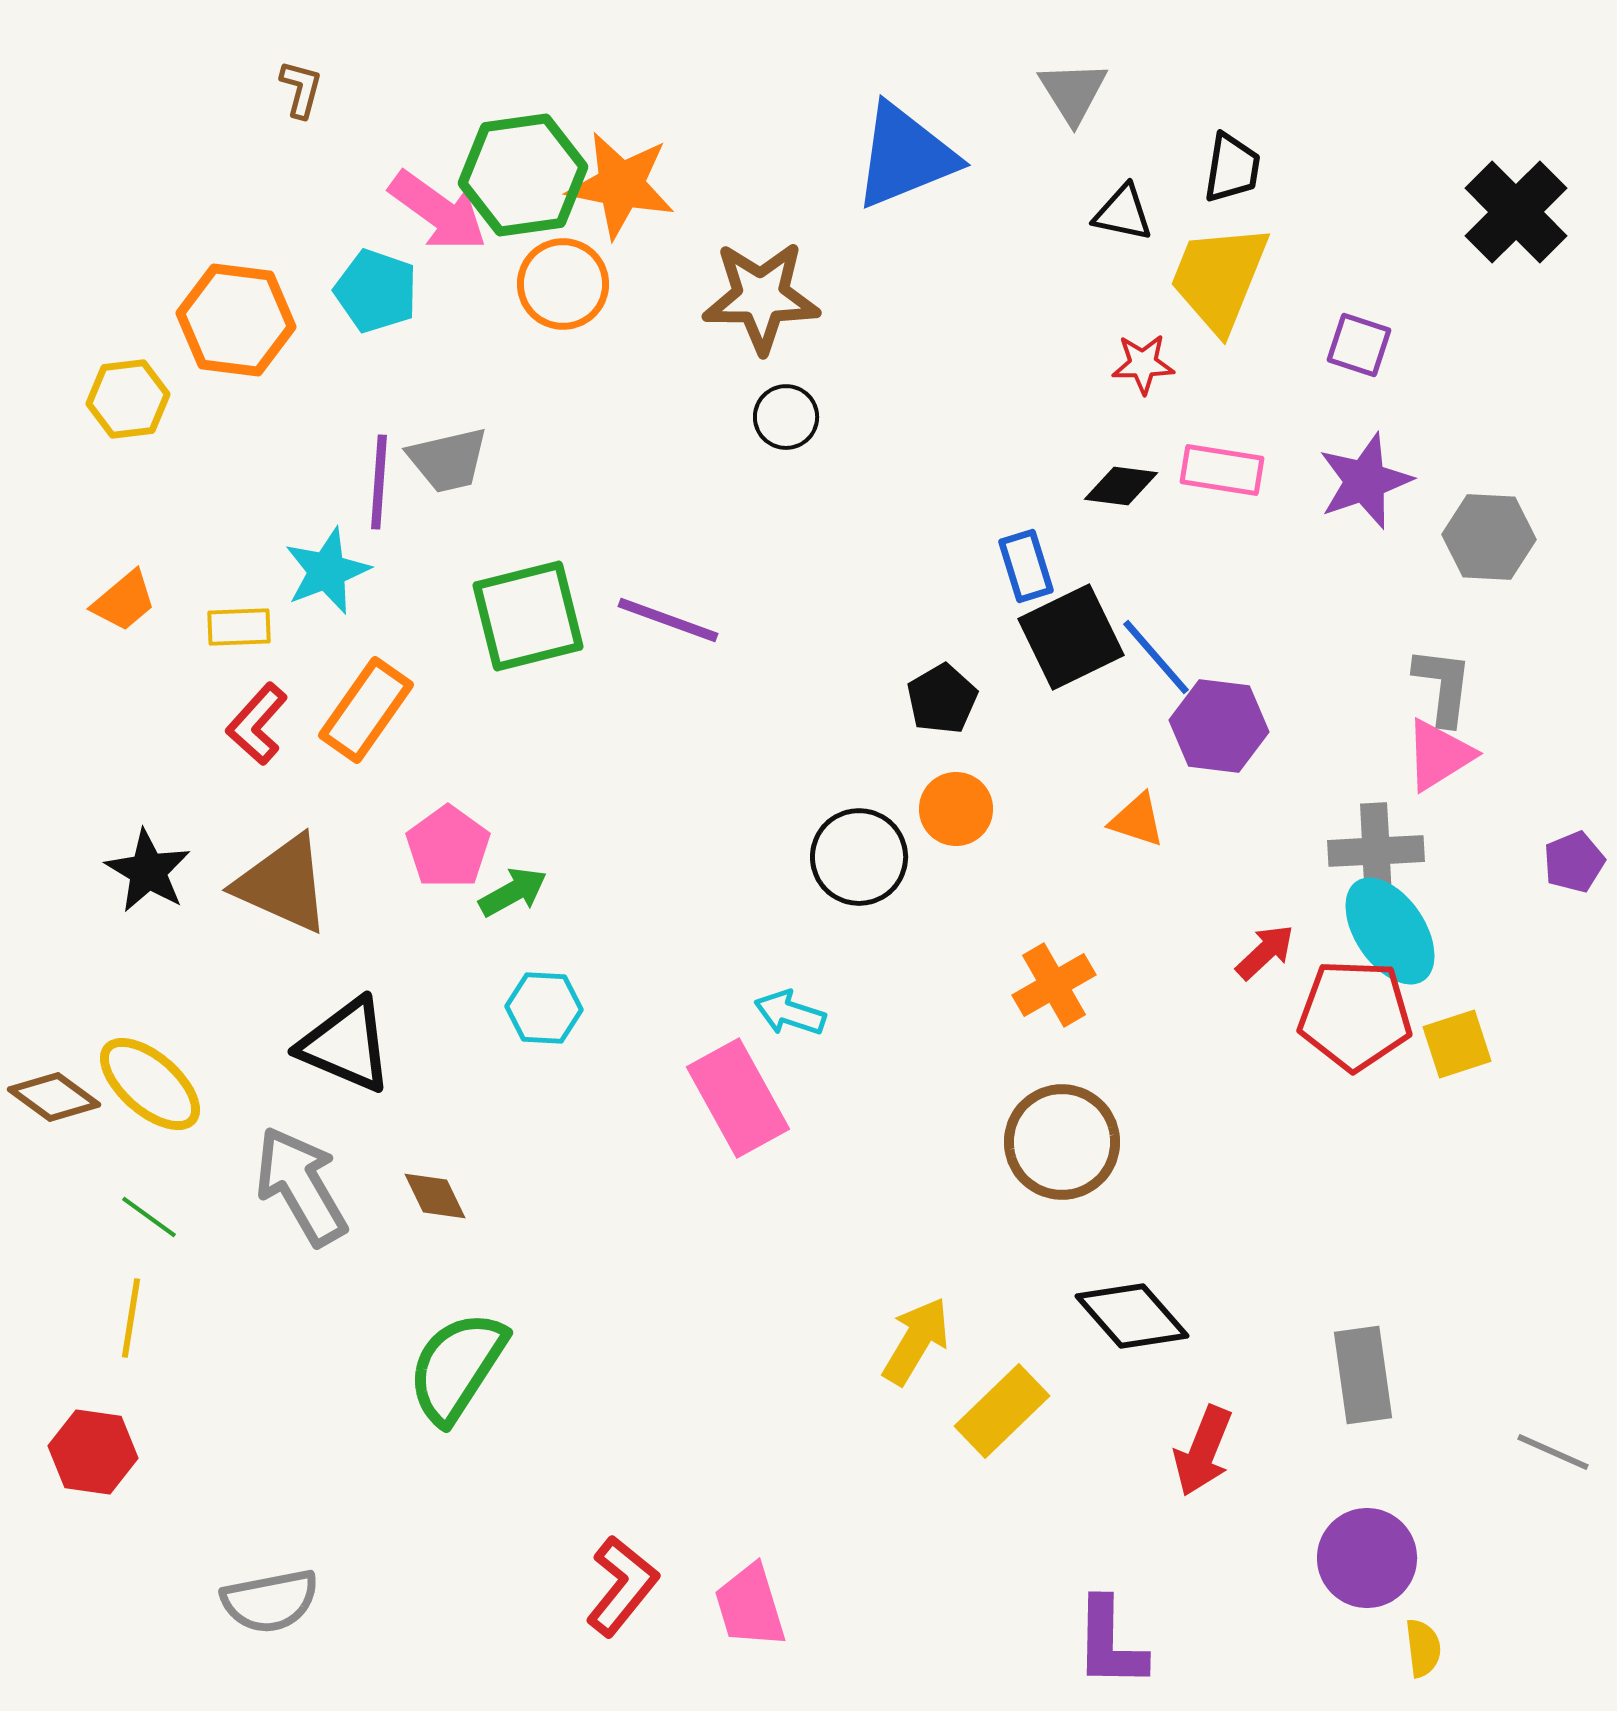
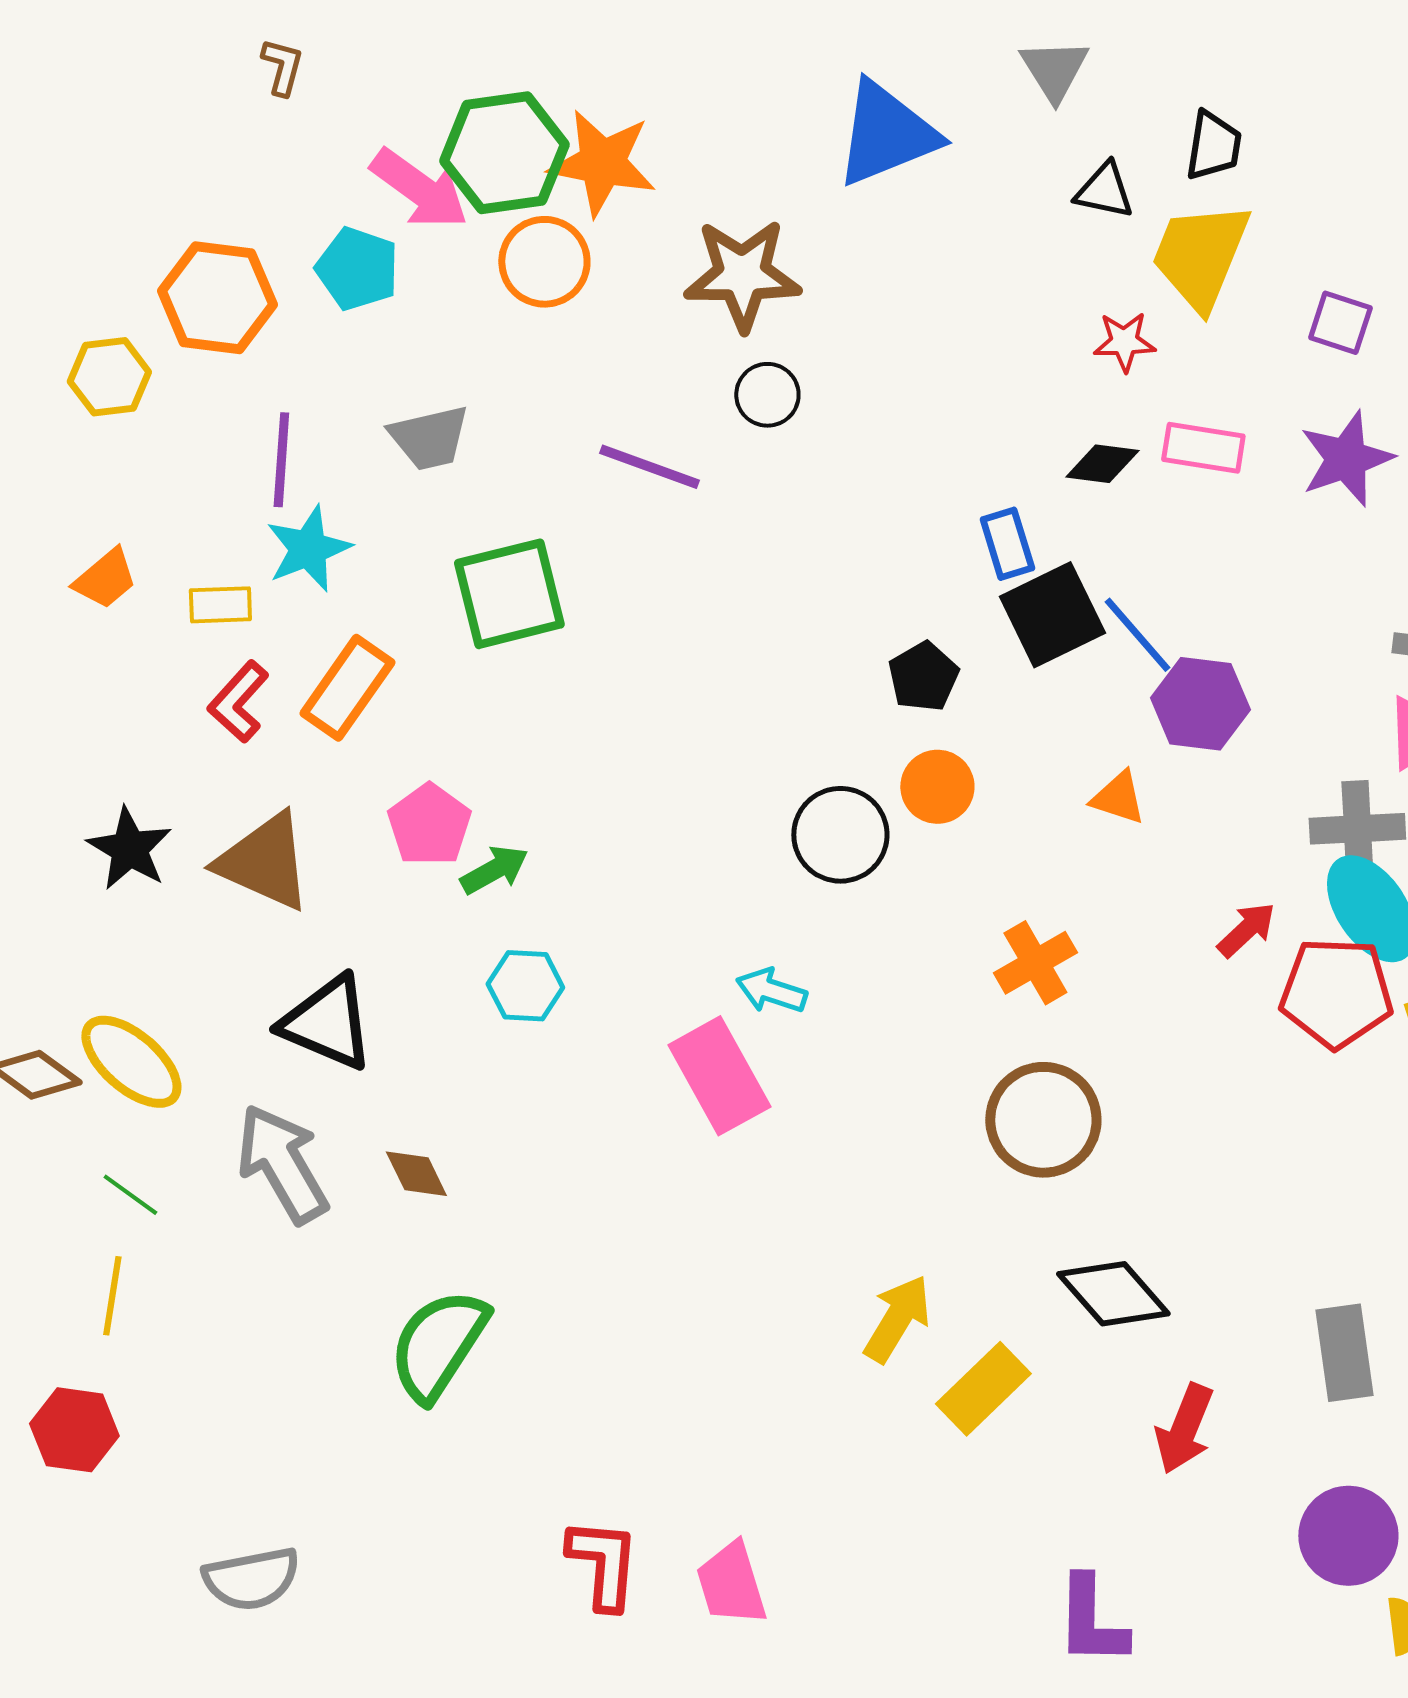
purple line: (379, 482) -> (281, 460), moved
purple line: (668, 620) -> (649, 467), moved
red L-shape: (622, 1586) -> (603, 1564), turned -34

